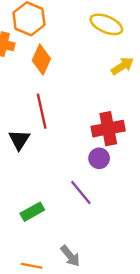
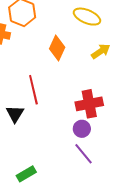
orange diamond: (41, 60) -> (57, 48), moved
purple line: (81, 193) -> (84, 154), moved

